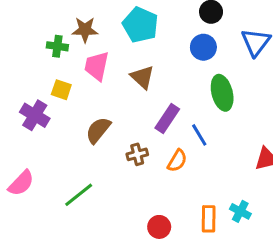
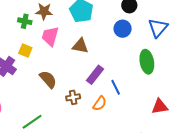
brown triangle: (142, 77) -> (80, 46), turned -36
green ellipse: (222, 93) -> (147, 62), moved
brown semicircle: (98, 130) -> (48, 79), turned 96

